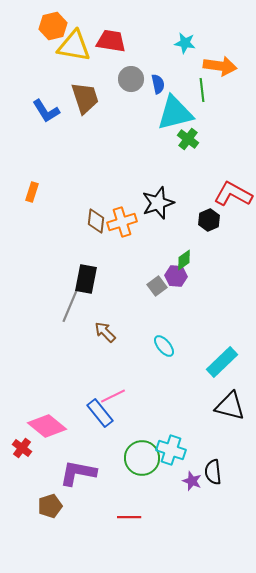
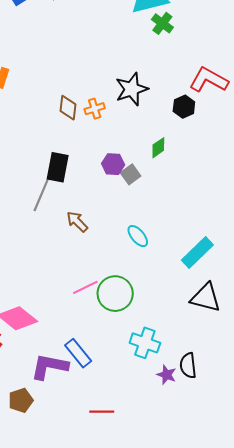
orange cross: (122, 222) -> (95, 109), size x0.7
purple hexagon: (176, 276) -> (113, 164), moved
blue rectangle: (100, 413) -> (78, 353), moved
green circle: (142, 458) -> (115, 294), moved

